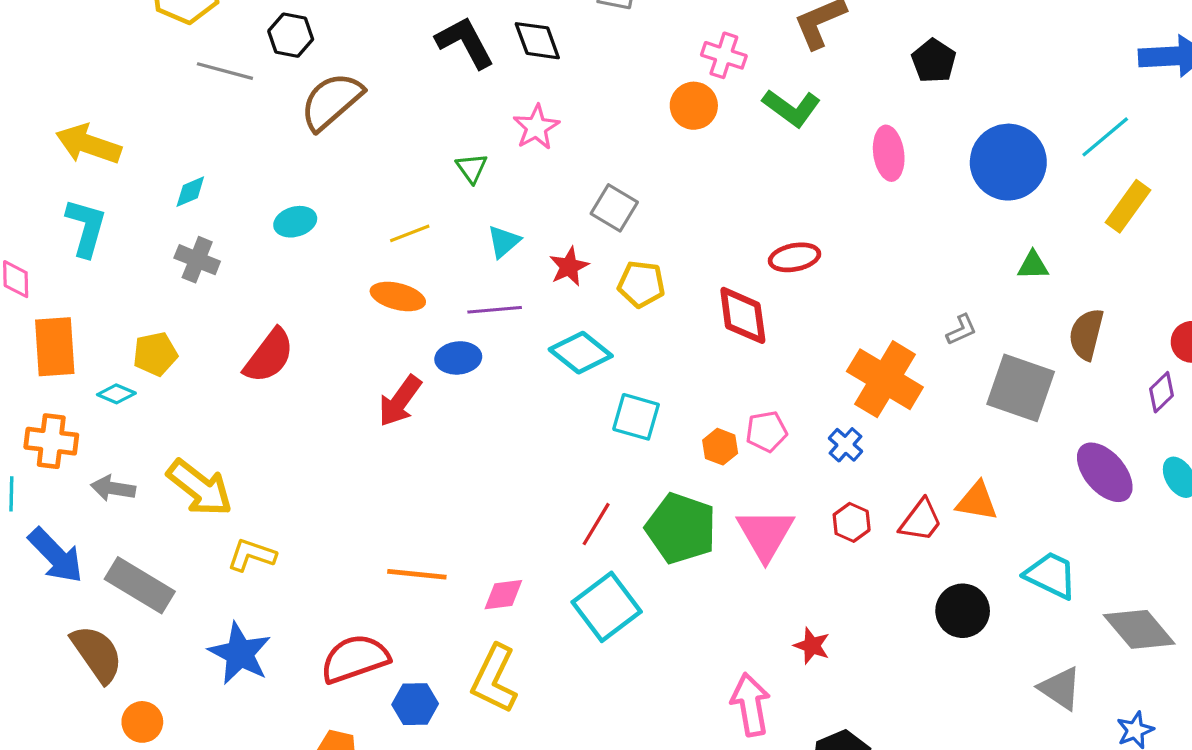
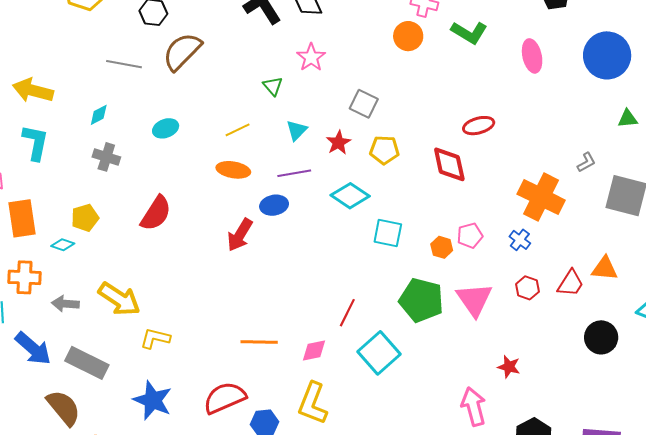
gray line: (225, 71) -> (124, 64), moved
red line: (596, 524) -> (347, 313), moved

